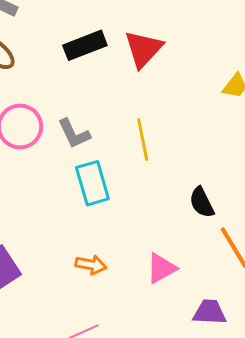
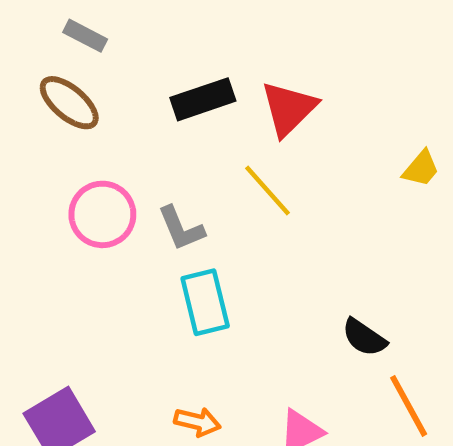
yellow line: (143, 139) -> (268, 190), moved, turned -33
black semicircle: (202, 202) -> (364, 337), turned -32

